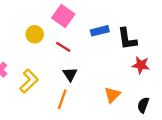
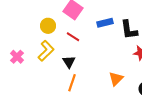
black triangle: (70, 74) -> (69, 62), moved
yellow L-shape: (29, 81) -> (46, 51), moved

